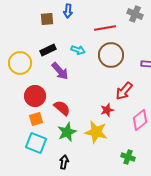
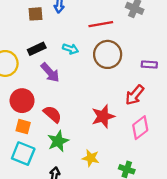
red arrow: (124, 91) -> (135, 95), moved
red star: (107, 110) -> (103, 116), size x1.5
orange square: (36, 119) -> (23, 127), turned 32
yellow star: (96, 132) -> (91, 158), moved, size x0.7

